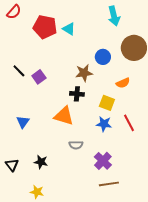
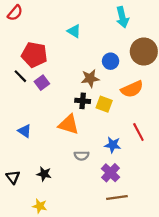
red pentagon: (45, 27) -> (34, 55), moved
orange semicircle: (123, 83) -> (132, 89), size x1.5
yellow square: (107, 103) -> (104, 104), moved
blue triangle: (23, 122) -> (25, 131), turned -32
blue star: (104, 124) -> (113, 145), moved

